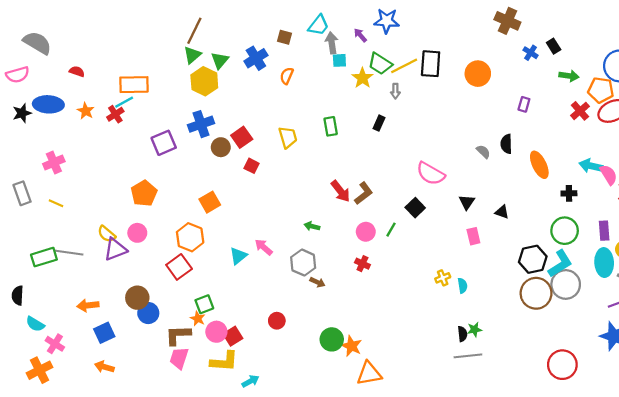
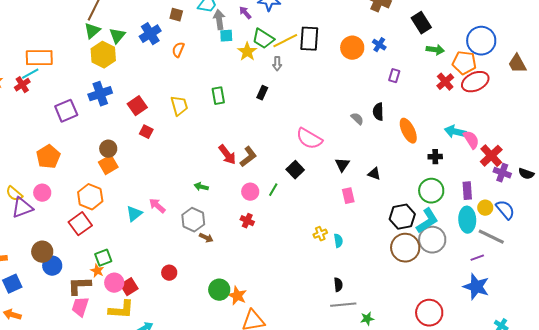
black rectangle: (554, 46) -> (421, 23), size x1.5
blue cross: (531, 53) -> (379, 45), moved
brown circle: (221, 147) -> (108, 149), moved
green star: (475, 330) -> (367, 319), moved

